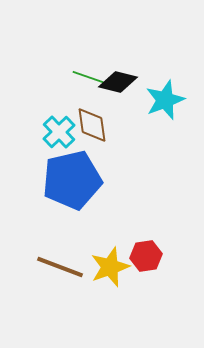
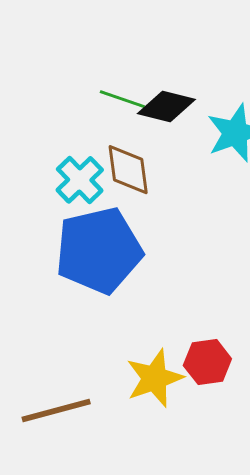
brown line: (60, 267) -> (56, 411), moved, turned -36

